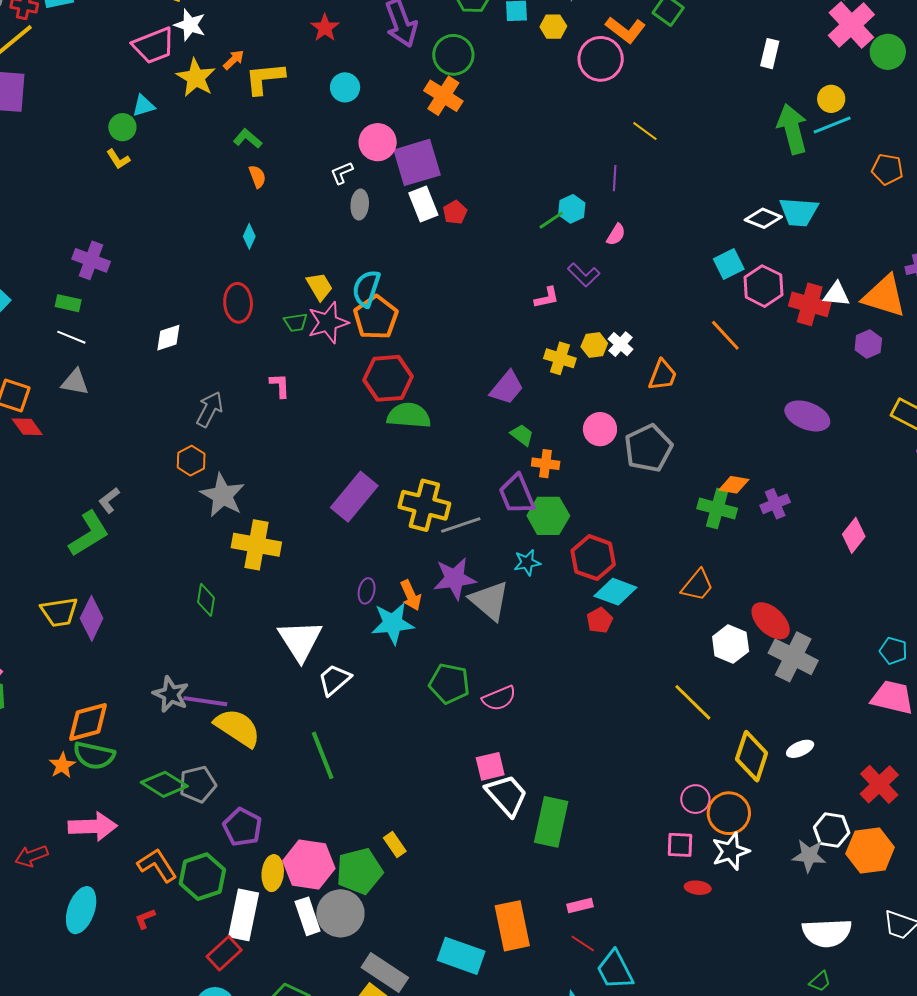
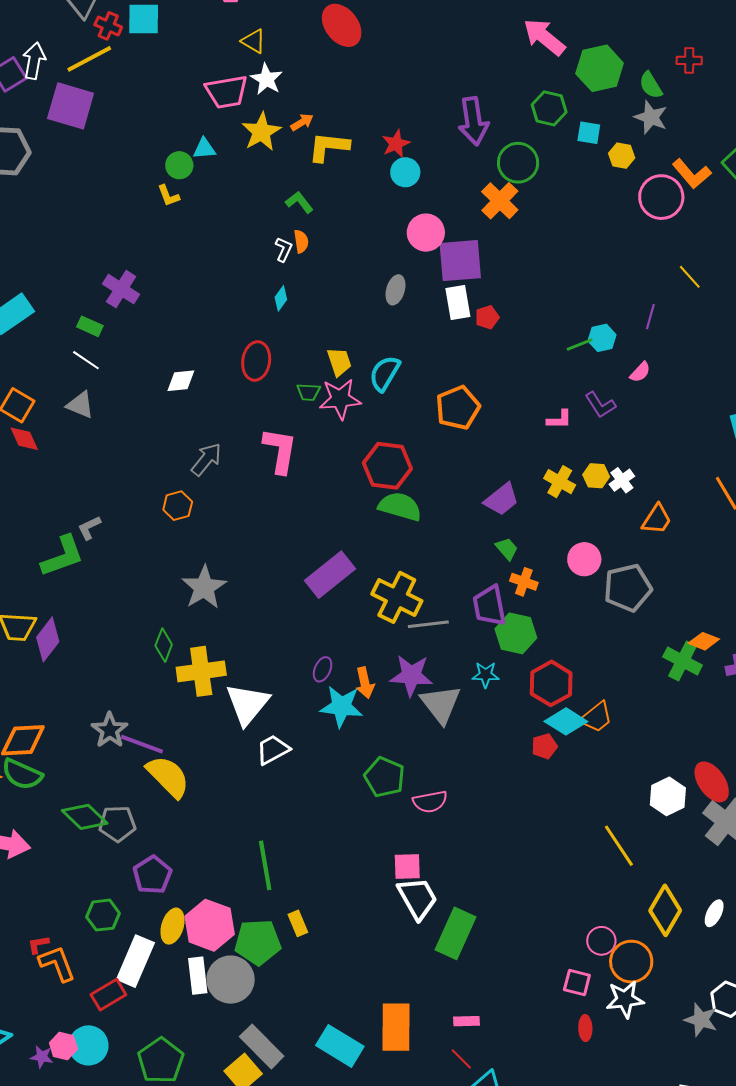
red star: (325, 28) -> (396, 144), moved
white L-shape: (342, 173) -> (284, 249), moved, turned 125
orange pentagon: (376, 317) -> (458, 408), moved
pink L-shape: (280, 386) -> (280, 451), size x1.8
gray star: (223, 495) -> (204, 587), moved
yellow cross: (256, 545) -> (201, 671), moved, turned -30
orange trapezoid: (697, 585) -> (596, 717), moved
white ellipse: (800, 749) -> (714, 913), turned -52
green line: (323, 755) -> (265, 865), moved
orange L-shape: (157, 865) -> (57, 964), moved
green hexagon: (202, 877) -> (103, 915), size x0.7
red ellipse: (698, 888) -> (585, 1028), turned 70

